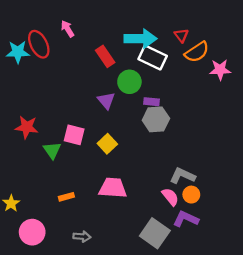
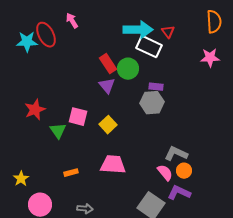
red triangle: (181, 35) -> (168, 32), moved
orange semicircle: (197, 52) -> (214, 22), moved, turned -60
red rectangle: (105, 56) -> (108, 64), moved
purple rectangle: (152, 102) -> (156, 87), moved
red star: (27, 127) -> (35, 110), turned -30

